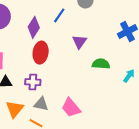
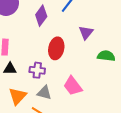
red ellipse: (41, 53) -> (56, 48), moved
pink trapezoid: (71, 108) -> (73, 86), moved

